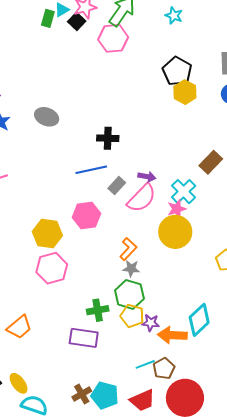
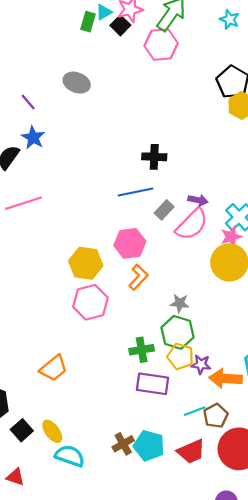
gray ellipse: (47, 117) -> (77, 83), moved
orange L-shape: (128, 249) -> (138, 277), moved
purple rectangle: (84, 338) -> (152, 384), moved

